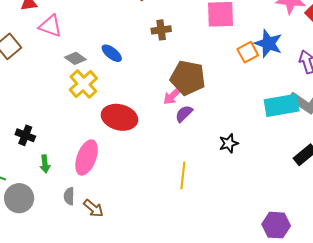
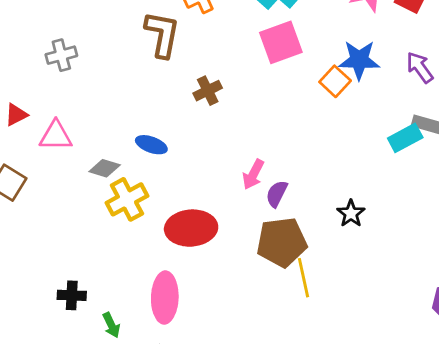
brown pentagon: (188, 78) -> (282, 242), moved
yellow cross: (83, 84) -> (127, 199), turned 32
cyan rectangle: (282, 105) -> (405, 138), size x0.7

